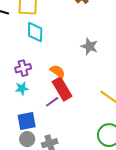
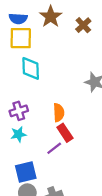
orange semicircle: (57, 71) -> (59, 113), turned 56
red rectangle: (62, 89) -> (65, 133), size x0.7

